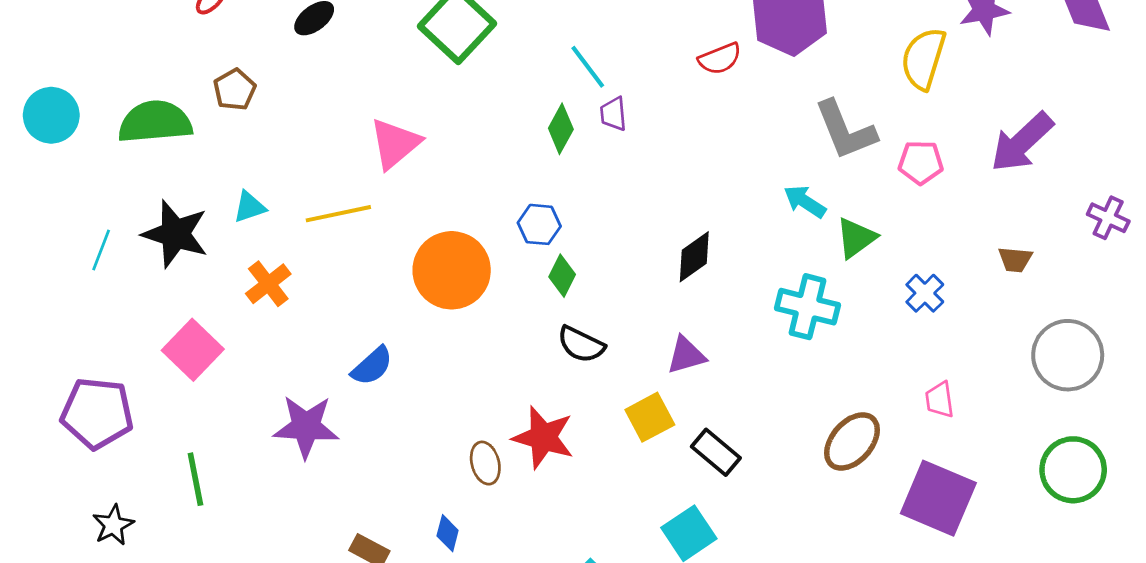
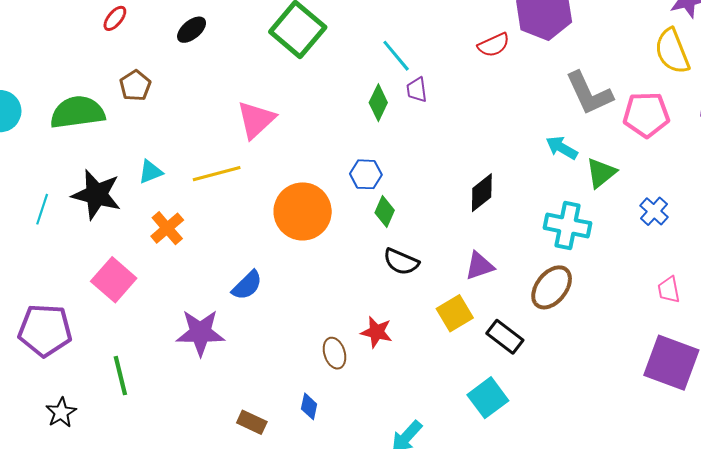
yellow semicircle: (923, 59) -> (672, 51), moved, turned -36
pink pentagon: (921, 162) -> (646, 115), size x1.4
red star: (543, 437) -> (377, 332), size x0.7
brown ellipse: (852, 441) -> (552, 287), moved

